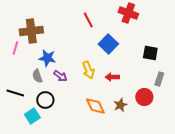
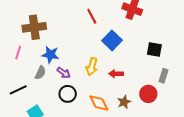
pink line: (15, 48) -> (18, 53), moved
yellow arrow: (88, 70) -> (92, 67), turned 36
gray semicircle: (37, 76) -> (40, 73), turned -136
black line: (15, 93) -> (18, 90), turned -42
black circle: (45, 100) -> (68, 94), moved

